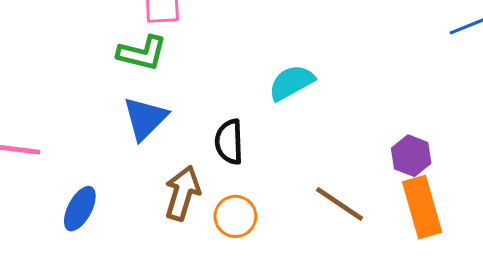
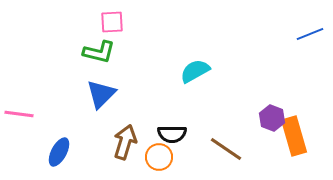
black semicircle: (229, 142) -> (172, 134), moved, turned -88
orange rectangle: (422, 207) -> (294, 136), moved

